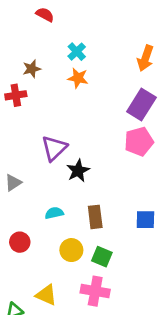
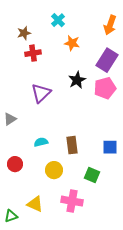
orange star: (78, 78) -> (72, 43), moved
red cross: (16, 95) -> (33, 53), moved
black star: (78, 171) -> (77, 80), moved
green square: (102, 257) -> (92, 175), moved

